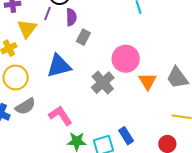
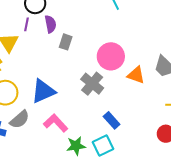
blue triangle: (59, 66) -> (43, 91), moved
orange triangle: (148, 81) -> (136, 75), turned -30
blue rectangle: (126, 136) -> (112, 120), moved

